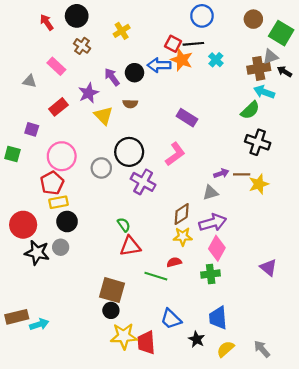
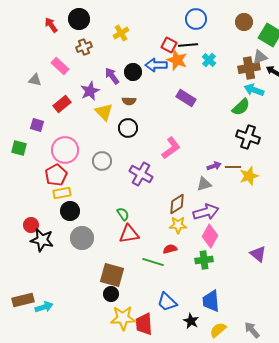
brown cross: (82, 46) -> (84, 47), turned 35
purple rectangle: (187, 118) -> (186, 98), moved
black circle: (129, 152) -> (128, 128), moved, size x0.7
red circle: (23, 225) -> (31, 225), moved, size x0.6
gray circle: (61, 247) -> (82, 238), moved, size x1.5

